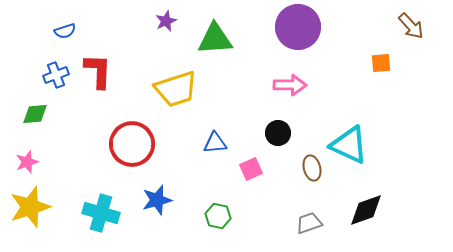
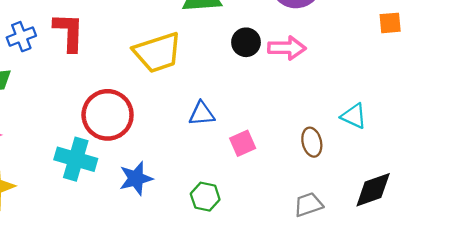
black circle: (278, 133) -> (246, 42), moved
cyan triangle: (349, 145) -> (354, 116), size x0.6
cyan cross: (101, 213) -> (76, 159), moved

